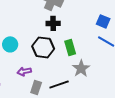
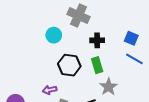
black cross: (53, 23) -> (97, 40), moved
cyan circle: (10, 44) -> (54, 35), moved

